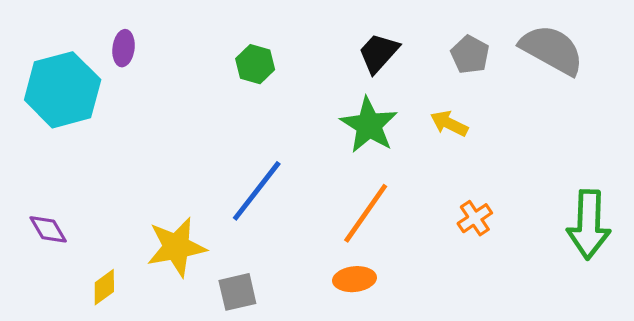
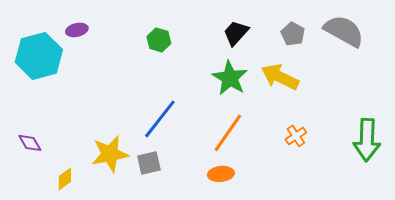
purple ellipse: (124, 48) -> (77, 30), turned 70
yellow arrow: (449, 124) -> (280, 77), size x1.6
gray square: (237, 292) -> (149, 163), moved

